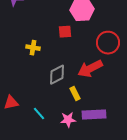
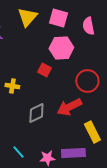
red square: (65, 32) -> (44, 70), turned 32
yellow rectangle: (75, 94) -> (92, 132), moved, size x1.5

